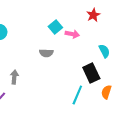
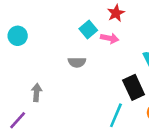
red star: (93, 15) -> (116, 13), moved

